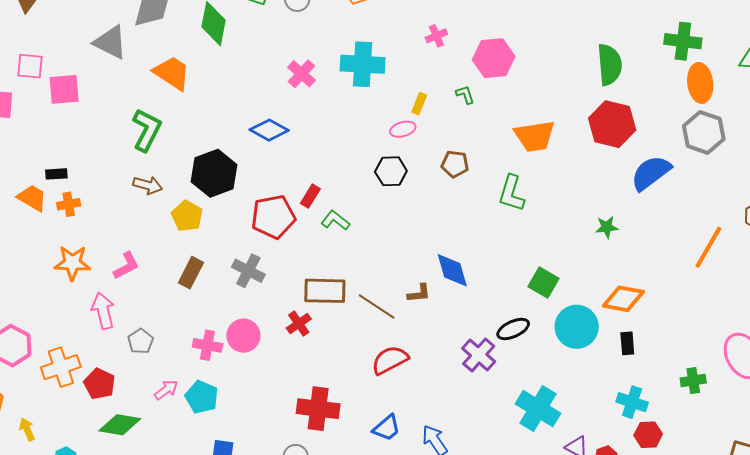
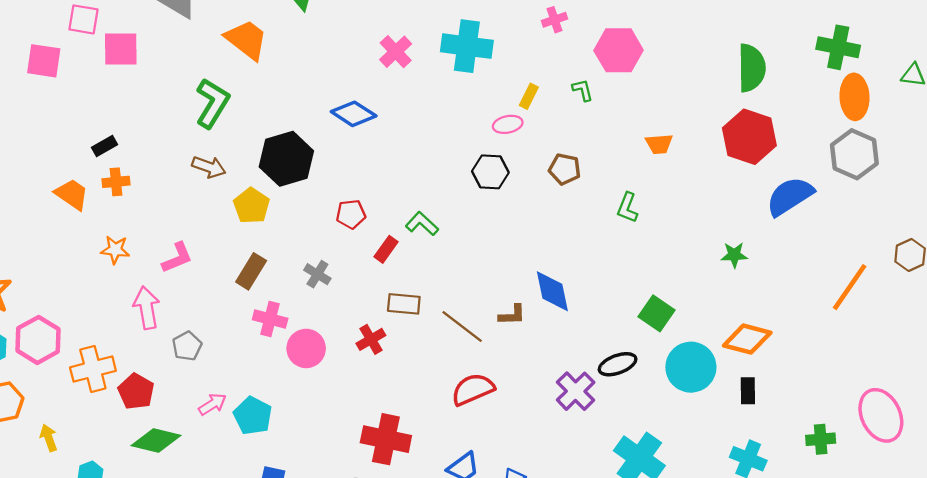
orange trapezoid: (535, 136) -> (659, 144), size x0.6
black rectangle: (56, 174) -> (104, 146), turned -30
green L-shape: (511, 193) -> (627, 208), size x0.7
red rectangle: (310, 196) -> (386, 249), moved
orange trapezoid: (32, 198) -> (72, 194), moved
red pentagon: (273, 217) -> (351, 214), size x0.6
orange star: (72, 263) -> (115, 250), size x0.7
gray cross: (248, 271) -> (317, 274), size x0.7
brown rectangle: (325, 291) -> (404, 304), size x0.7
pink cross: (207, 345) -> (270, 319), moved

